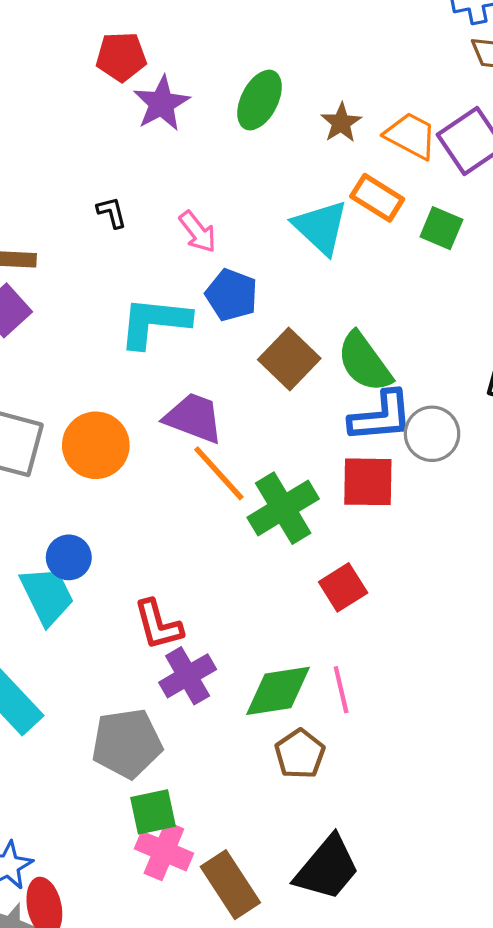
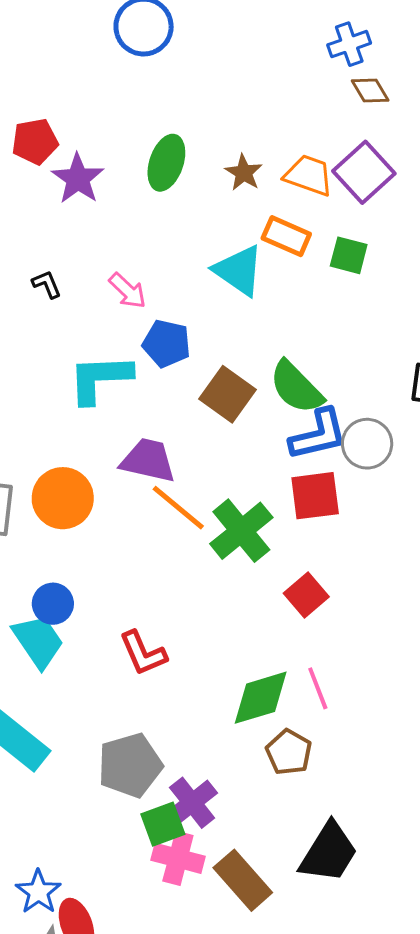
purple cross: (188, 676) -> (192, 803), moved

